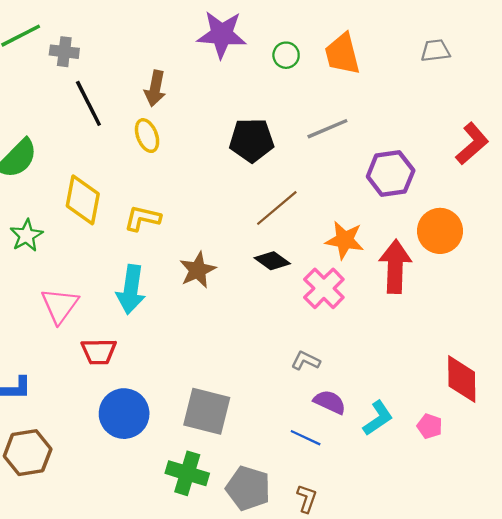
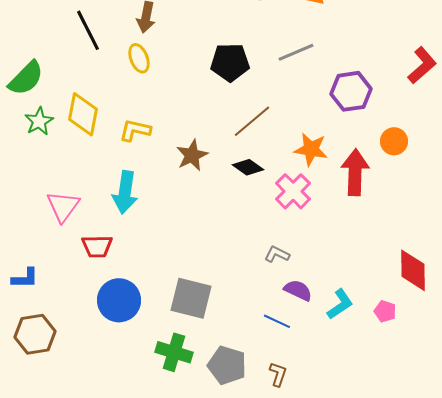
orange circle: (440, 231) -> (394, 141), size x0.7
green star: (26, 236) -> (39, 121), moved
brown star: (198, 270) -> (192, 155), moved

